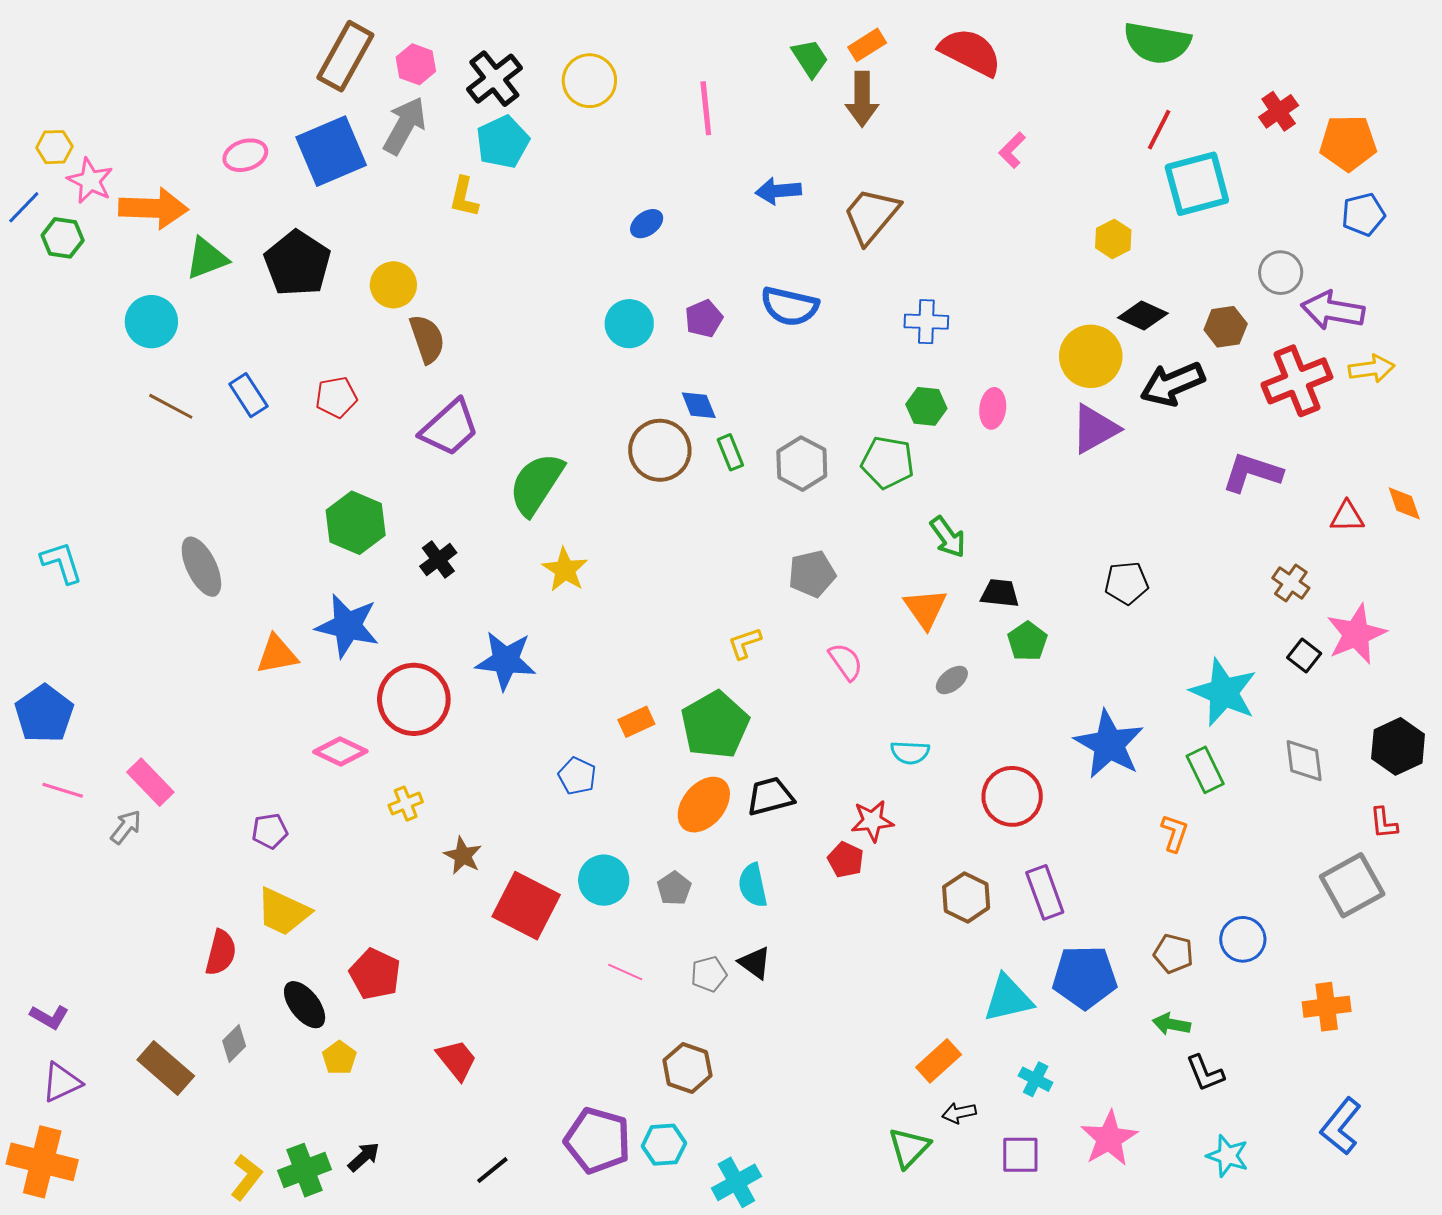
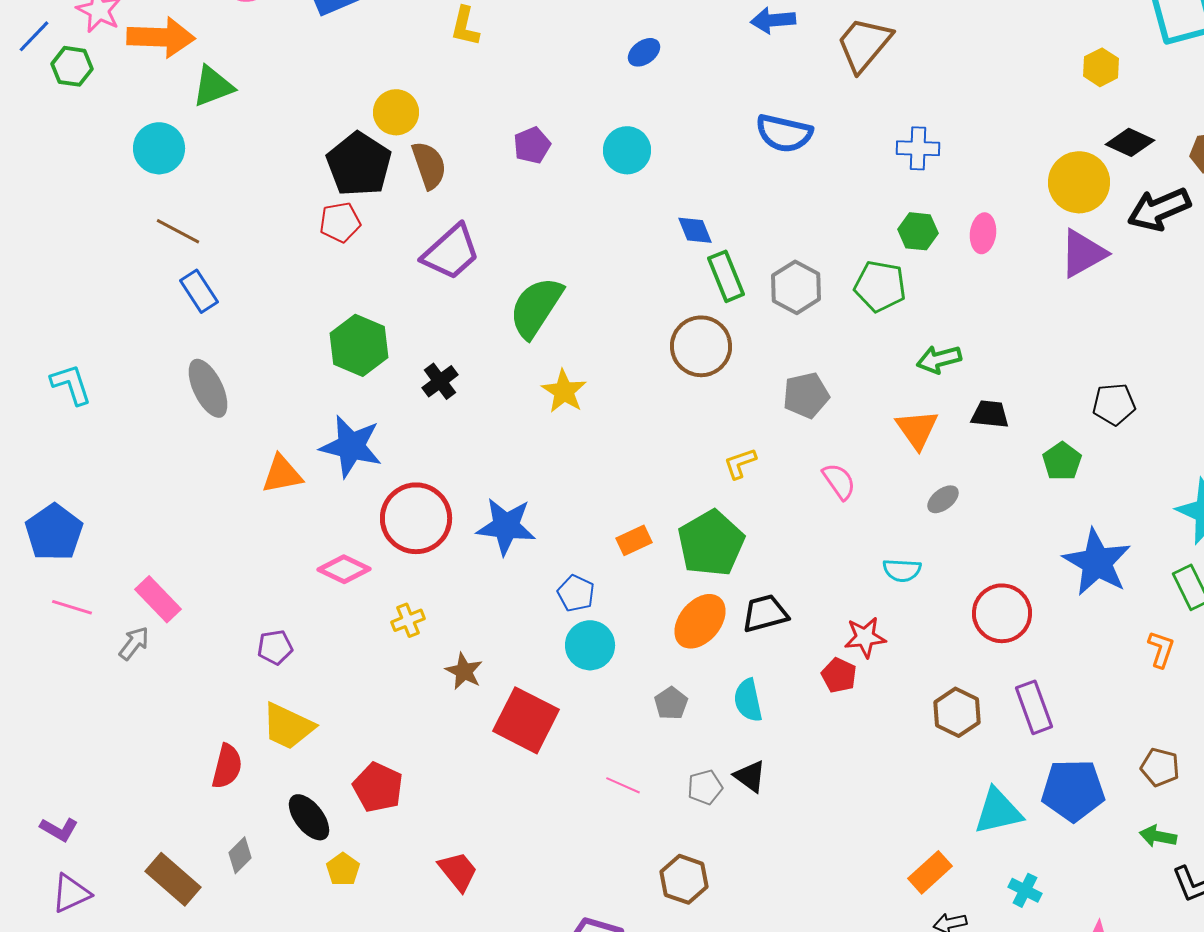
black pentagon: (297, 263) -> (359, 164), moved
purple pentagon: (704, 319) -> (532, 145), moved
blue rectangle: (248, 395) -> (199, 291), moved
brown circle: (660, 450) -> (701, 346), moved
green rectangle: (730, 452) -> (726, 276), size x1.4
green arrow: (948, 537) -> (939, 359), turned 111
green pentagon: (1027, 641) -> (1062, 461), moved
blue star: (506, 661) -> (506, 526), moved
cyan circle: (604, 880) -> (590, 645), moved

